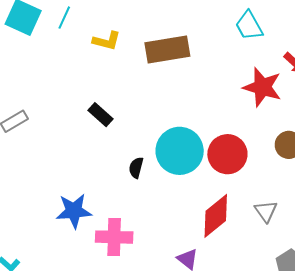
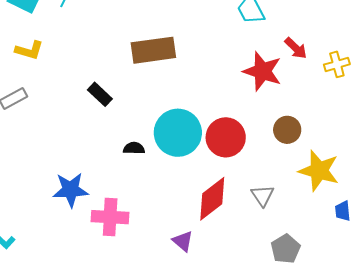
yellow L-shape: (107, 41) -> (29, 50), moved
brown rectangle: (167, 49) -> (153, 50), moved
black semicircle: (136, 168) -> (134, 148), turned 75

